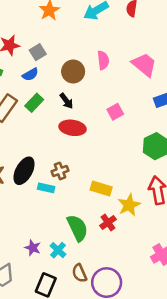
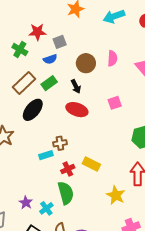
black ellipse: (24, 171) -> (33, 110), moved
cyan rectangle: (46, 188) -> (46, 155), turned -40
yellow star: (129, 205) -> (116, 195), moved, turned -30
red cross: (108, 223) -> (68, 169), moved

